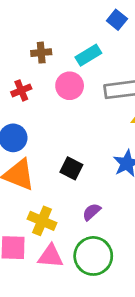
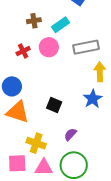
brown cross: (41, 53) -> (34, 21), moved
red cross: (21, 90) -> (23, 51), moved

